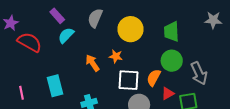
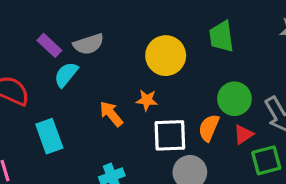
gray semicircle: (95, 18) -> (89, 44), moved, turned -126
green trapezoid: (171, 32) -> (221, 37), moved
cyan rectangle: (55, 86) -> (49, 136), moved
red triangle: (168, 93) -> (243, 134), moved

